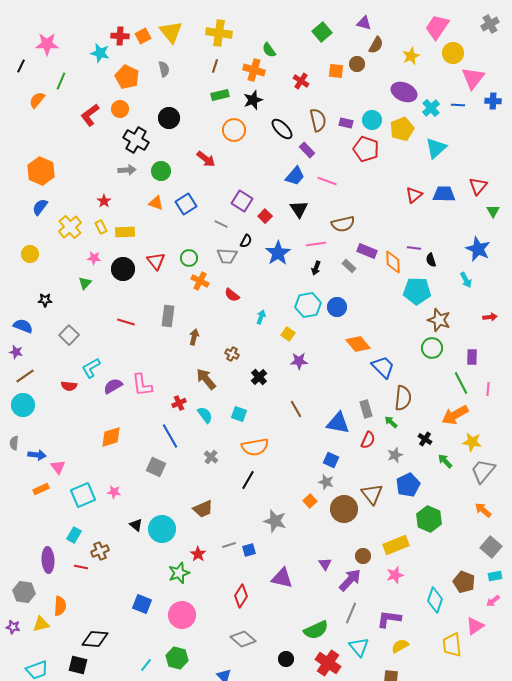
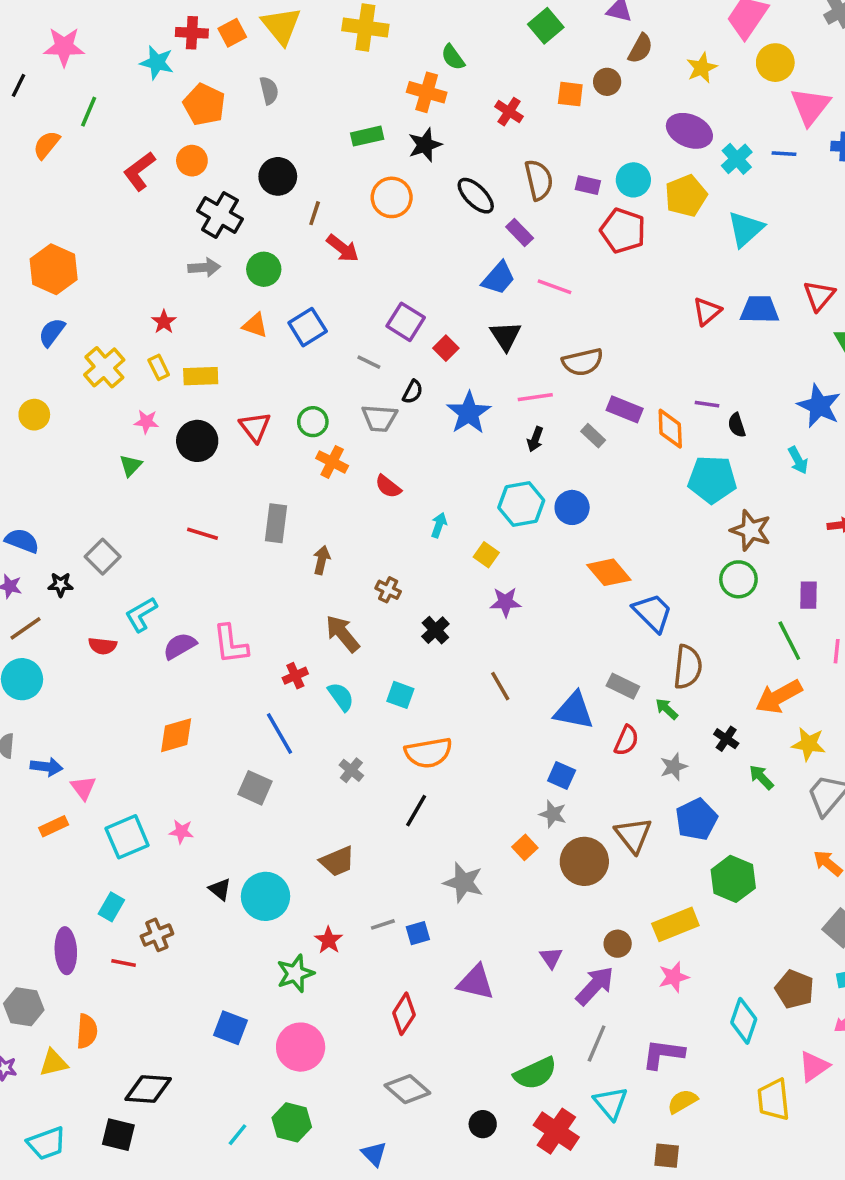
brown line: (215, 66) -> (315, 213), moved
black star: (45, 300) -> (61, 585), moved
gray rectangle: (366, 409) -> (623, 686), turned -48

